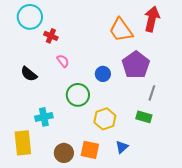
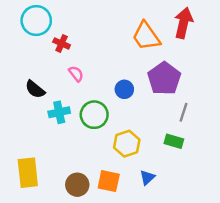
cyan cross: (44, 117) -> (59, 112), moved

